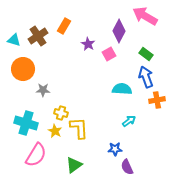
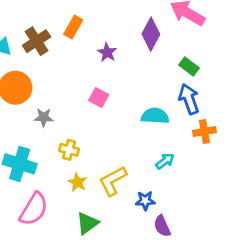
pink square: (109, 54) -> (99, 98), moved, turned -32
yellow L-shape: (79, 128) -> (113, 181), moved, turned -115
yellow star: (55, 131) -> (77, 182), moved

